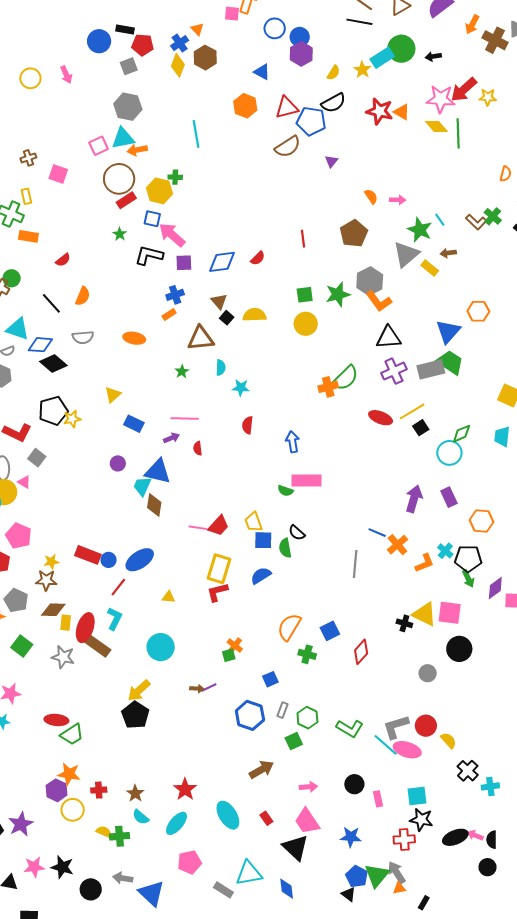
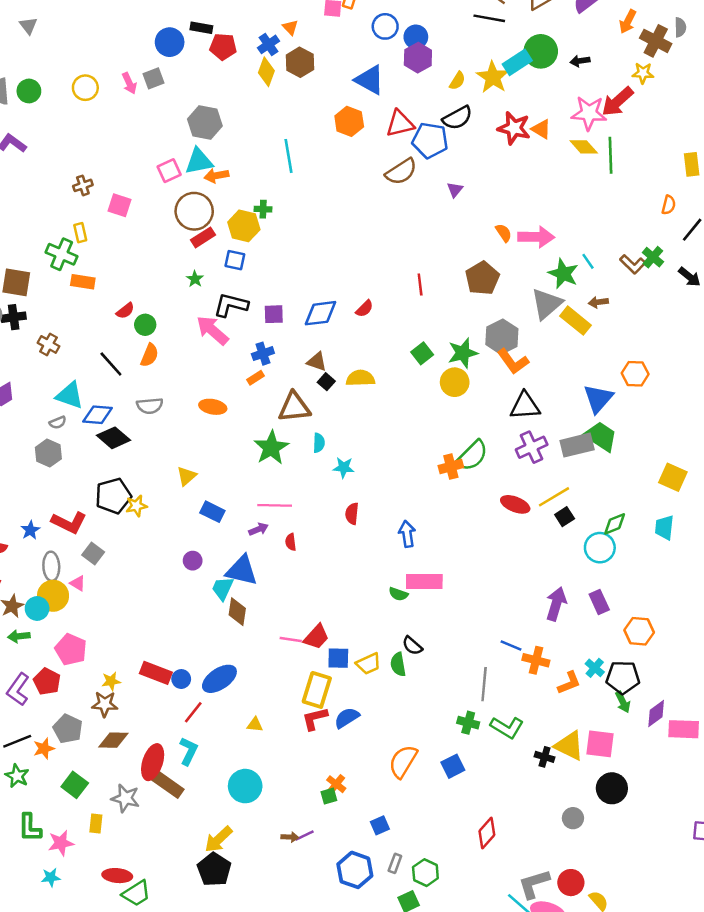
gray square: (129, 66) -> (153, 78), moved
yellow star: (362, 70) -> (493, 77), size x1.5
blue triangle: (262, 72) -> (370, 80), size x1.5
yellow star: (488, 97) -> (643, 73), moved
pink arrow: (398, 200) -> (536, 237), size x1.8
pink arrow: (172, 235) -> (212, 330), moved
yellow rectangle: (430, 268) -> (575, 321), size x1.4
green circle: (12, 278) -> (145, 325), moved
green square: (305, 295) -> (422, 353), turned -30
brown triangle: (219, 301) -> (317, 362), turned -30
yellow circle: (306, 324) -> (455, 382), moved
green star: (182, 372) -> (271, 448), size x2.0
yellow trapezoid: (253, 522) -> (368, 664), moved, turned -95
blue square: (263, 540) -> (338, 658), moved
orange cross: (397, 545) -> (536, 660), turned -35
blue semicircle: (261, 576) -> (347, 718), moved
yellow rectangle: (66, 623) -> (96, 823), moved
red diamond: (361, 652) -> (487, 833), moved
green cross: (307, 654) -> (468, 723), moved
green L-shape: (350, 728) -> (507, 727), moved

